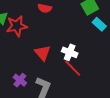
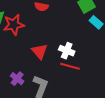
red line: (73, 68) -> (70, 66), turned -30

